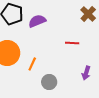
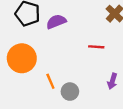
orange line: (32, 64) -> (50, 81), moved, turned -48

